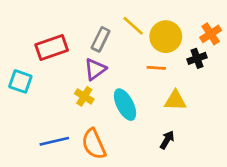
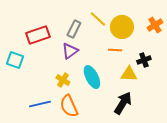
black cross: (197, 58) -> (144, 60), moved
yellow cross: (84, 96) -> (63, 80), moved
black arrow: (167, 140) -> (123, 103), size x1.6

